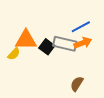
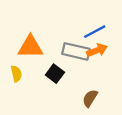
black square: (47, 47) -> (55, 74), moved
yellow semicircle: (14, 54) -> (16, 74), moved, turned -56

